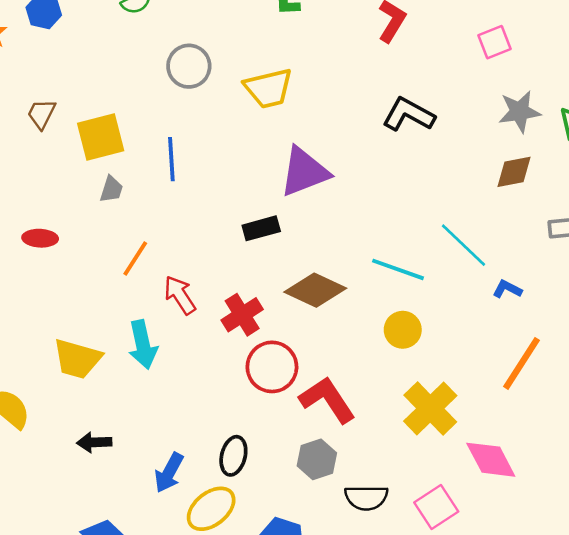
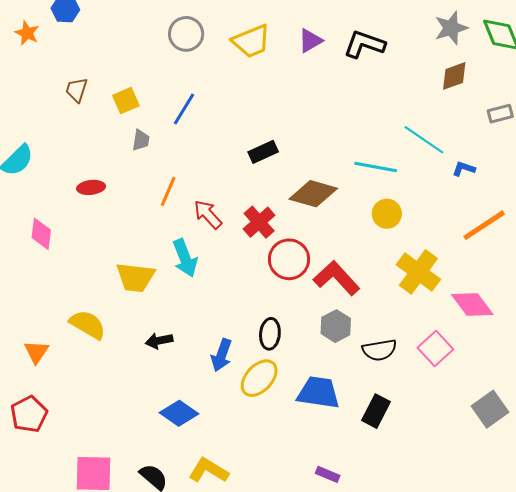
yellow square: (101, 137) -> (126, 101), size x0.7
blue line: (171, 159) -> (184, 109), turned 44
purple triangle: (304, 172) -> (310, 41), moved, size x0.6
orange line: (521, 363) -> (484, 225), turned 33

